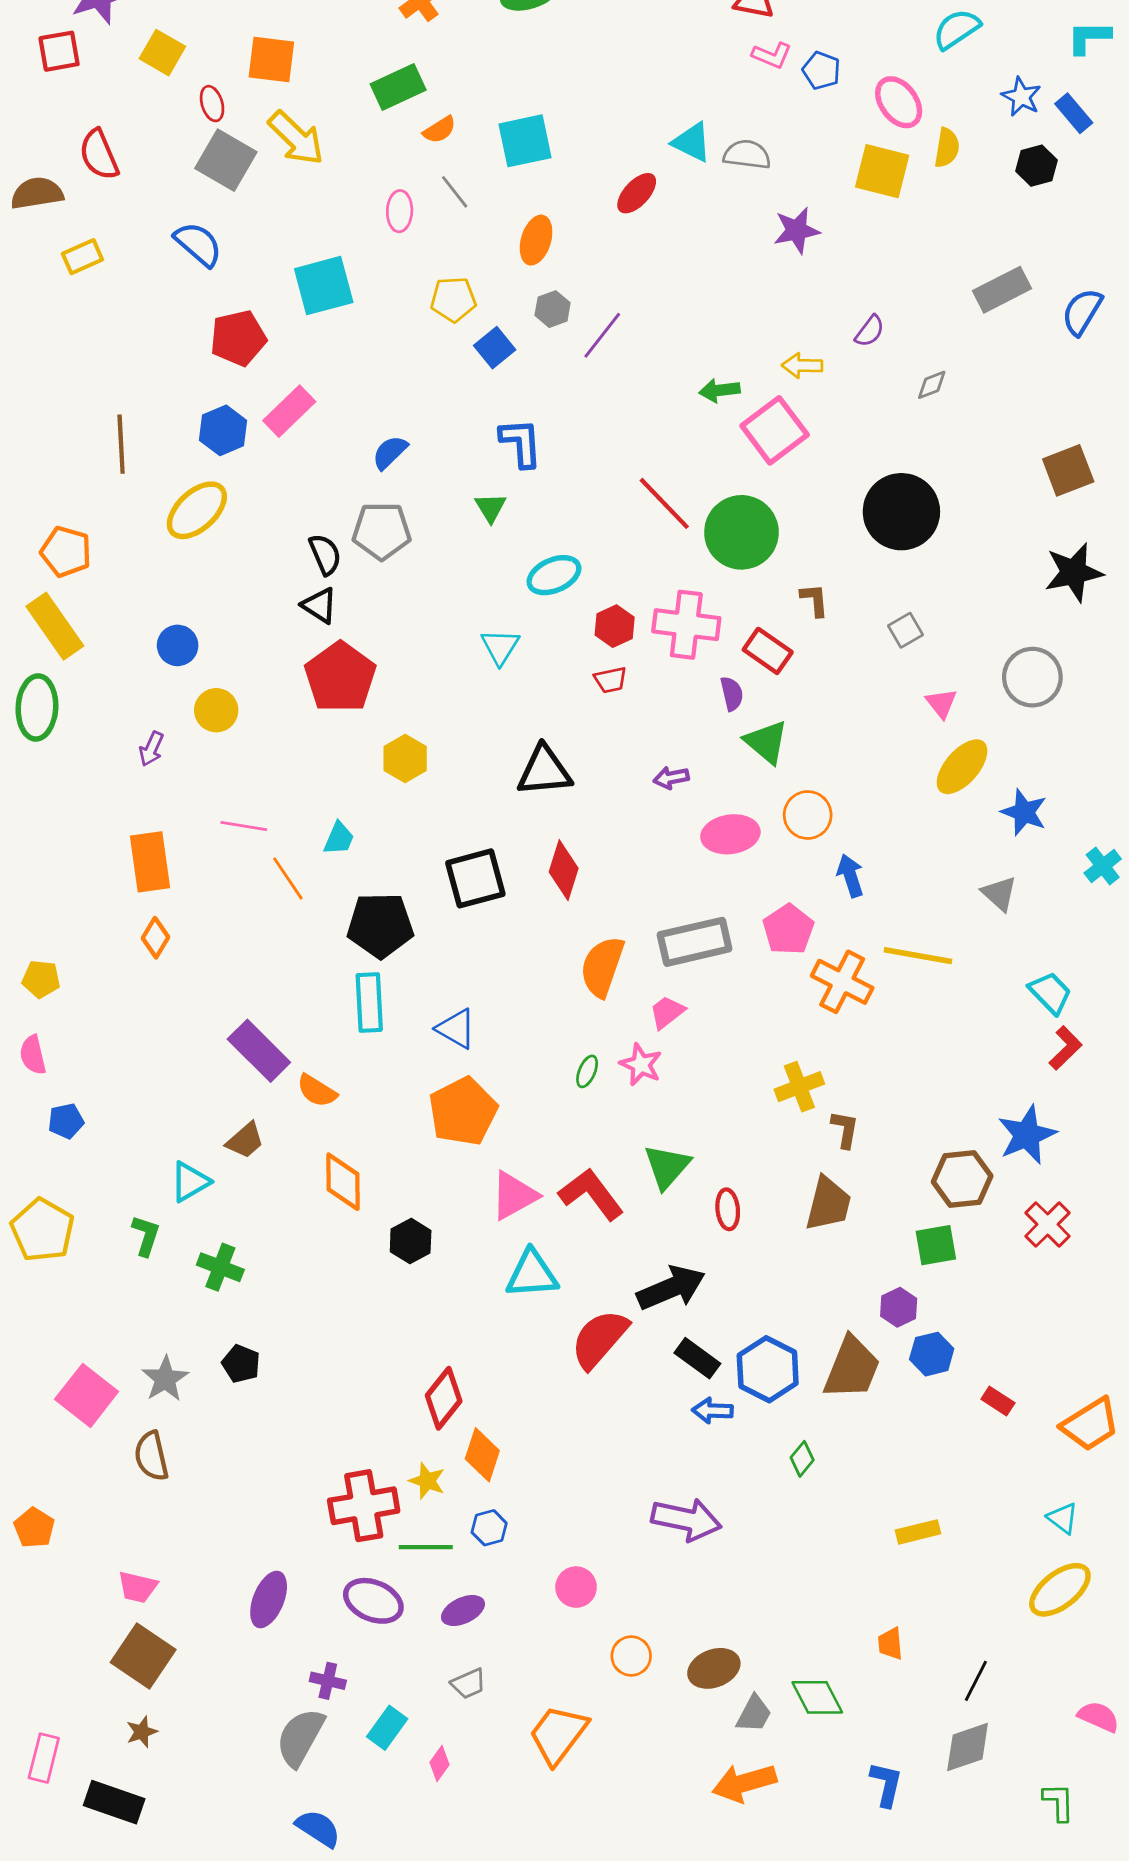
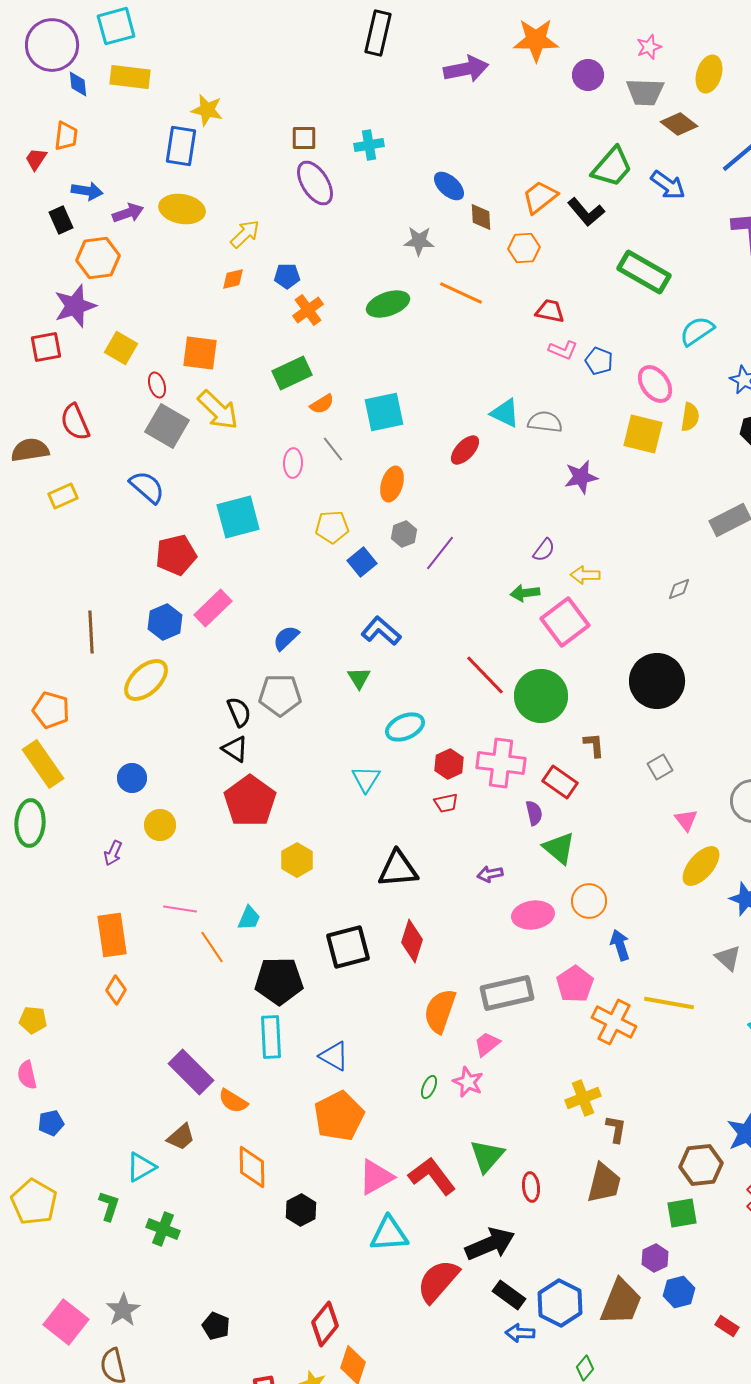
purple semicircle: (870, 331) -> (544, 550), moved
blue L-shape: (521, 443) -> (381, 631), turned -45
black pentagon: (241, 1364) -> (216, 1326), moved

